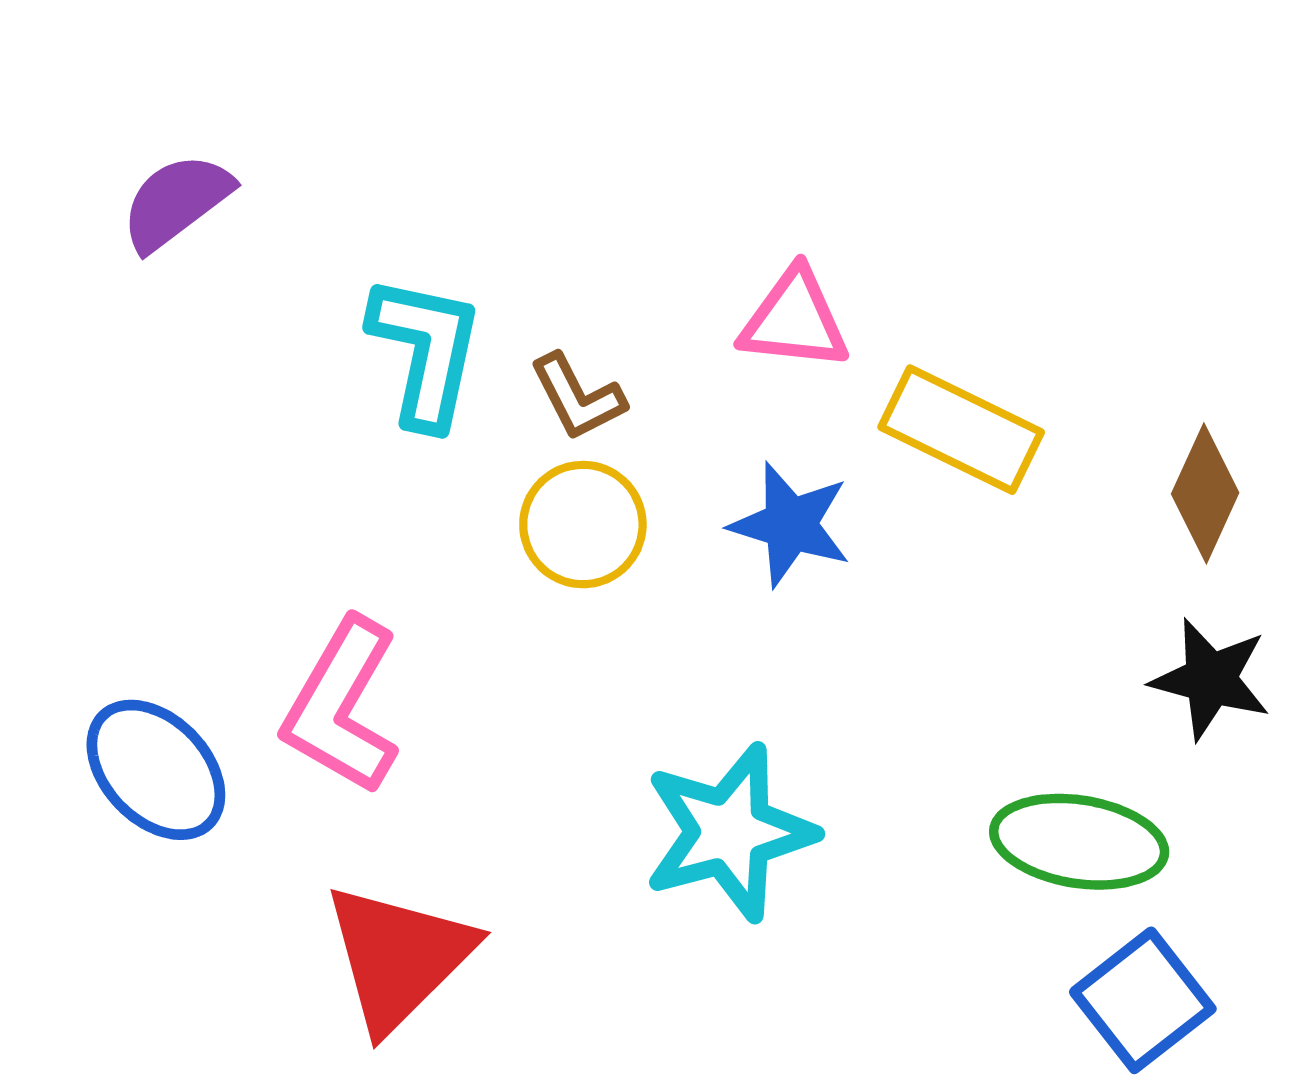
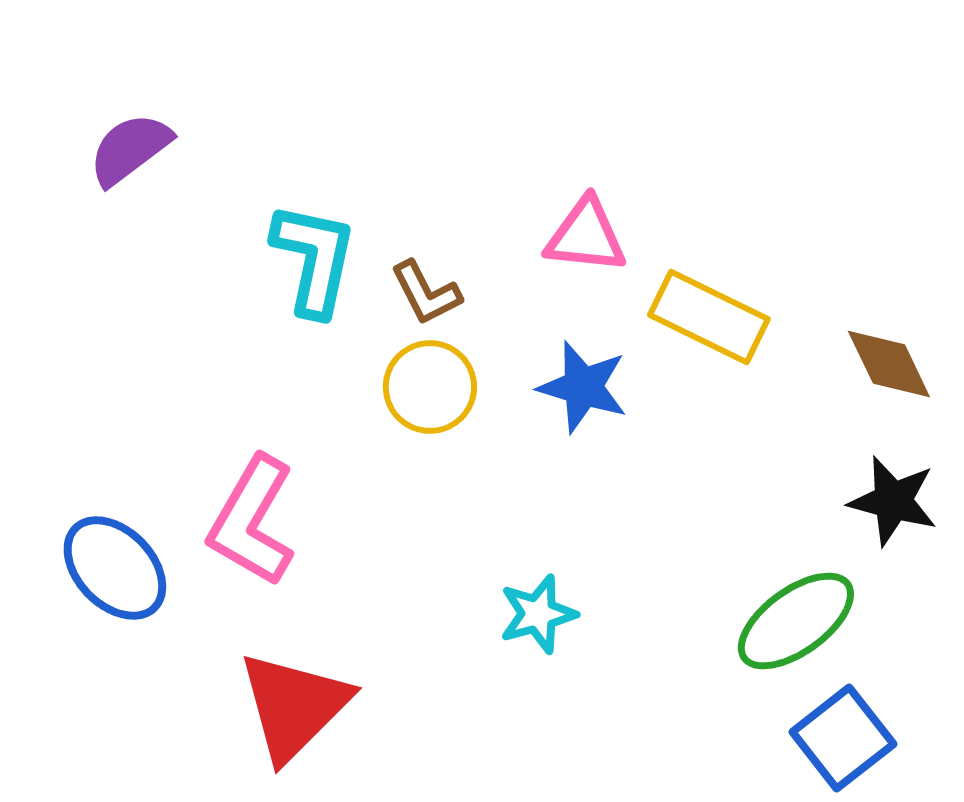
brown diamond: (1205, 493) -> (889, 364), turned -50
cyan star: (729, 832) -> (538, 614), size x0.6
green ellipse: (1079, 842) -> (796, 621), turned -45

